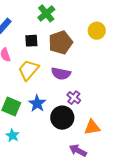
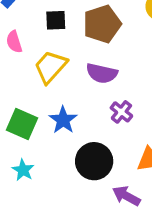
black circle: (62, 118) -> (94, 161), moved

